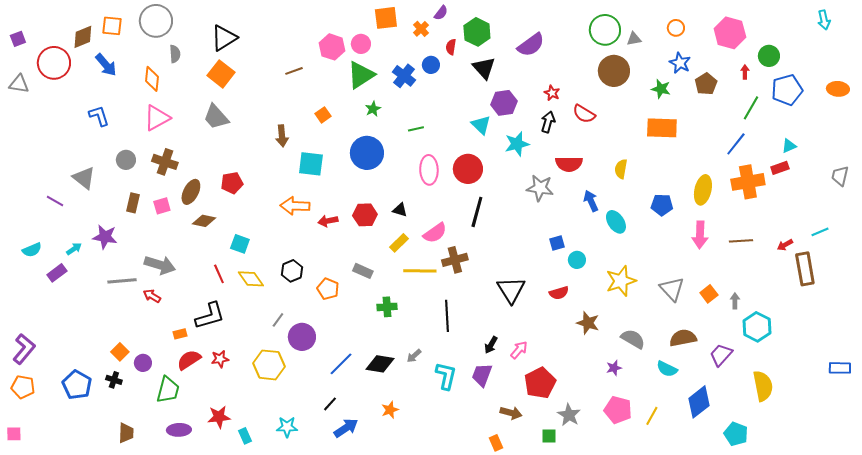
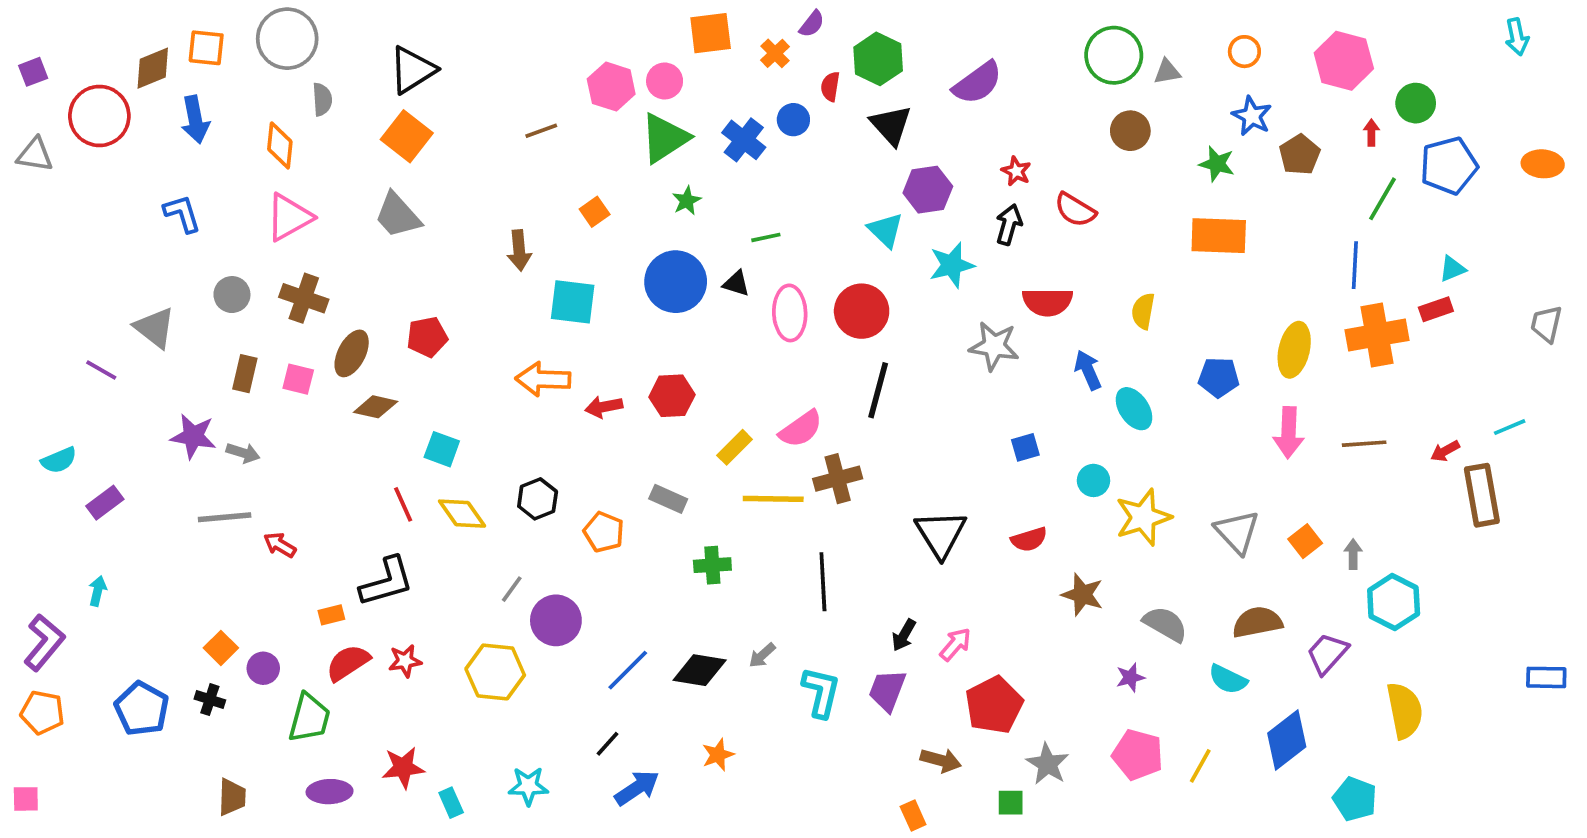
blue arrow: (106, 65) -> (195, 120), turned 30
brown circle: (614, 71) -> (1130, 131), size x0.7
blue line: (736, 144) -> (1355, 265), turned -35
pink square: (162, 206) -> (298, 379), turned 30
black triangle: (400, 210) -> (736, 283), moved
cyan arrow: (74, 249) -> (98, 591), moved, turned -42
cyan circle: (577, 260) -> (1093, 480), moved
gray arrow: (160, 265) -> (243, 453), moved, size x0.6

